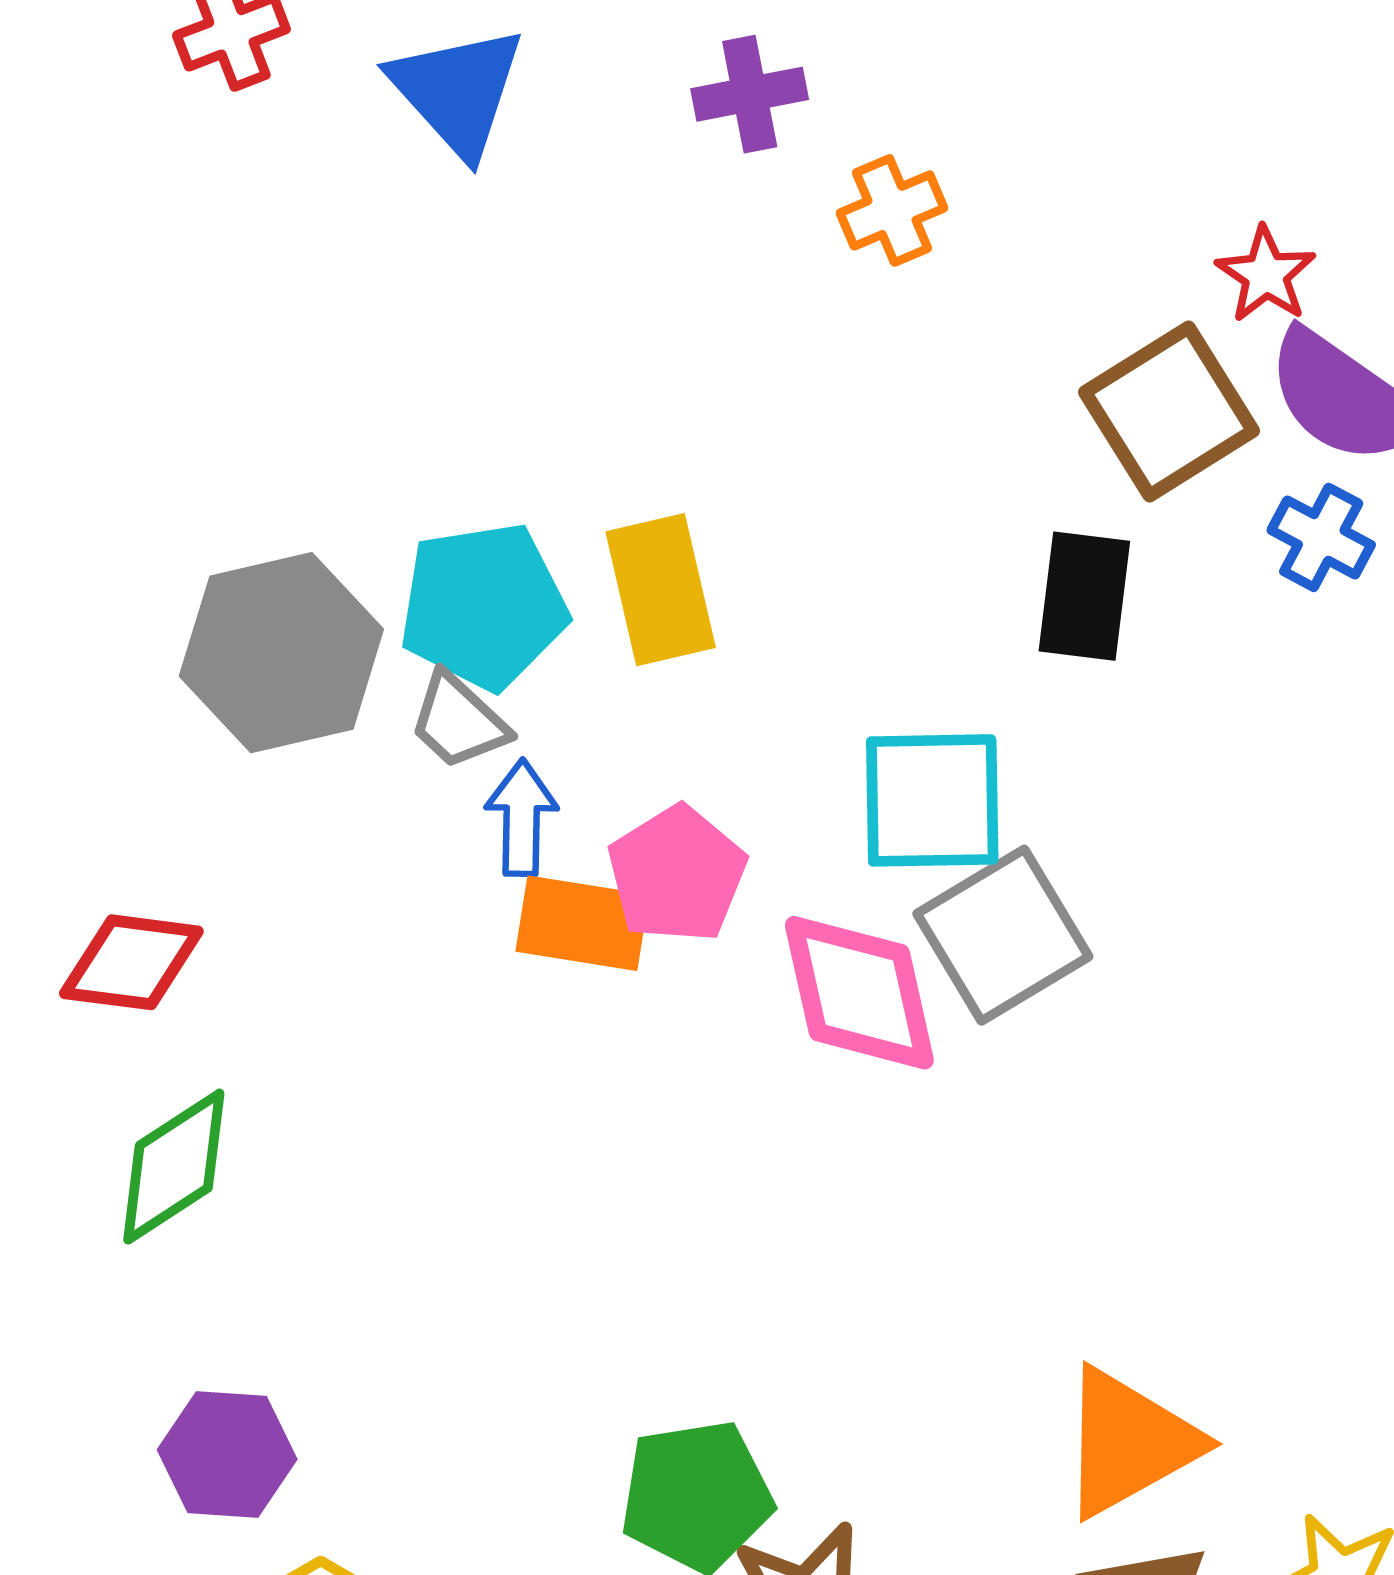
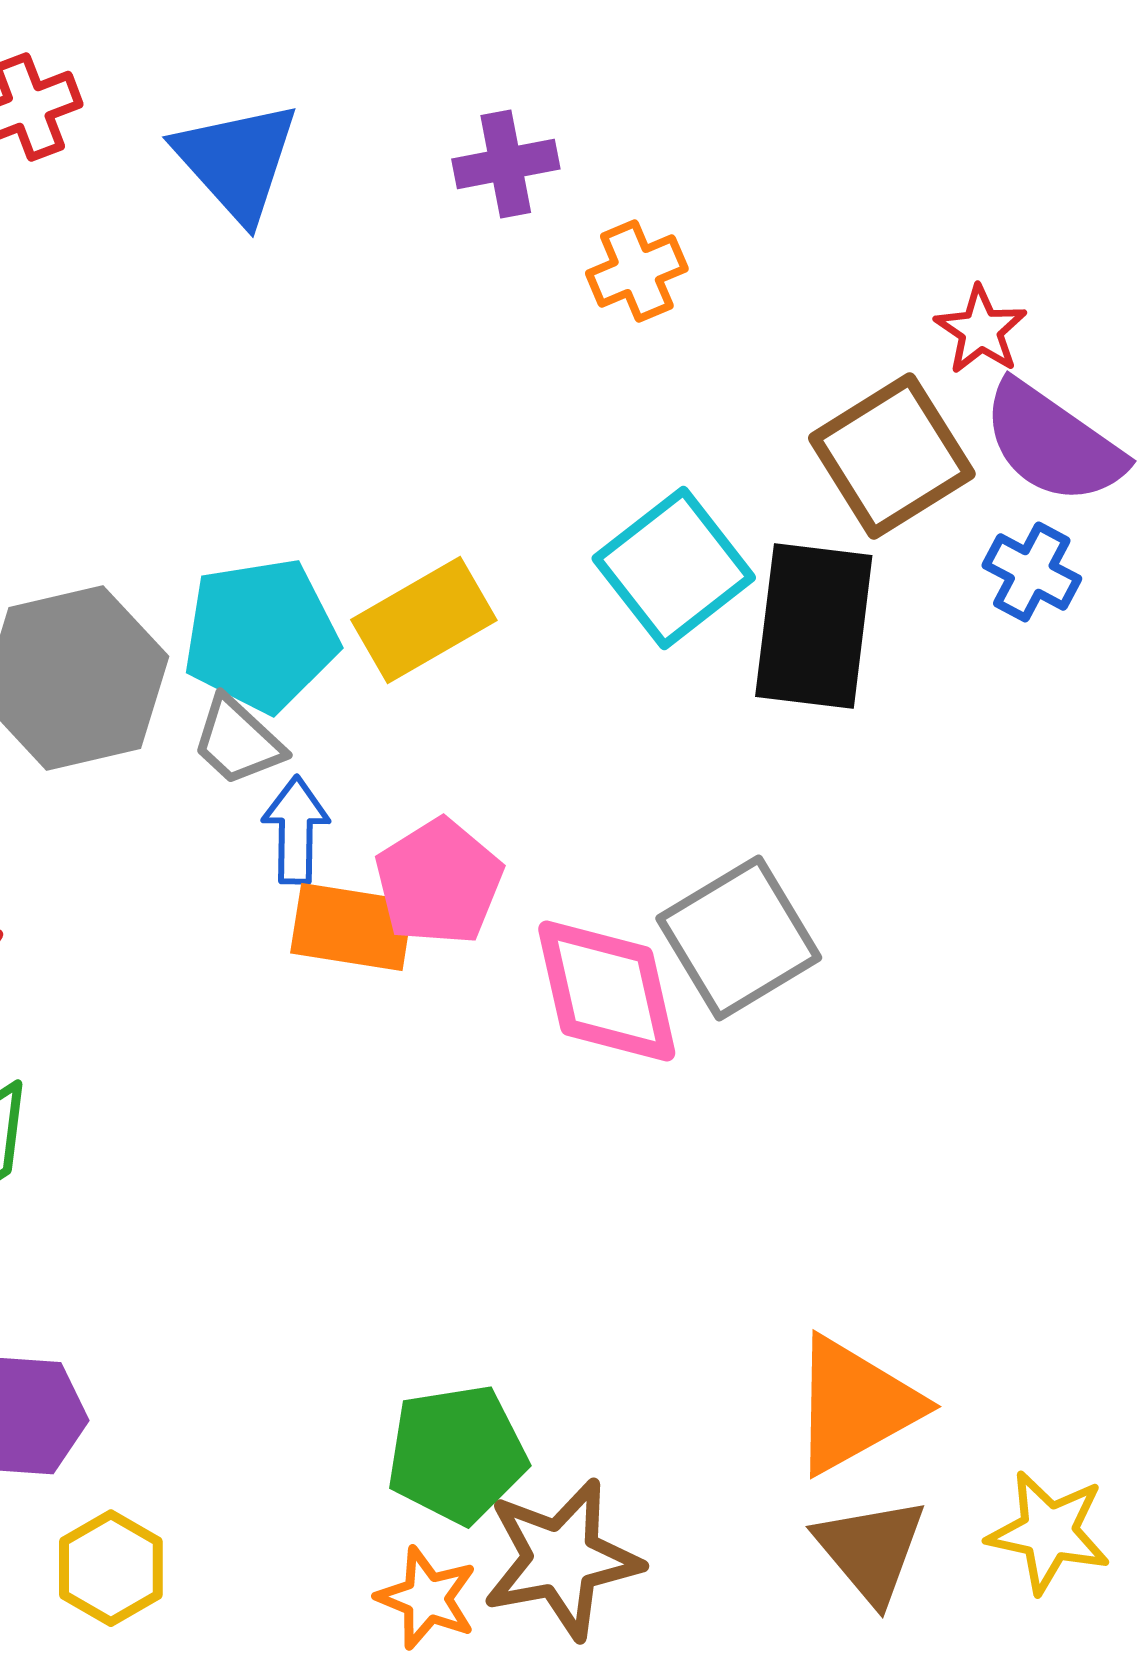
yellow rectangle: (661, 590) -> (424, 620), turned 73
black rectangle: (1084, 596) -> (814, 626), size x1.4
cyan square: (932, 800) -> (674, 568), moved, turned -37

